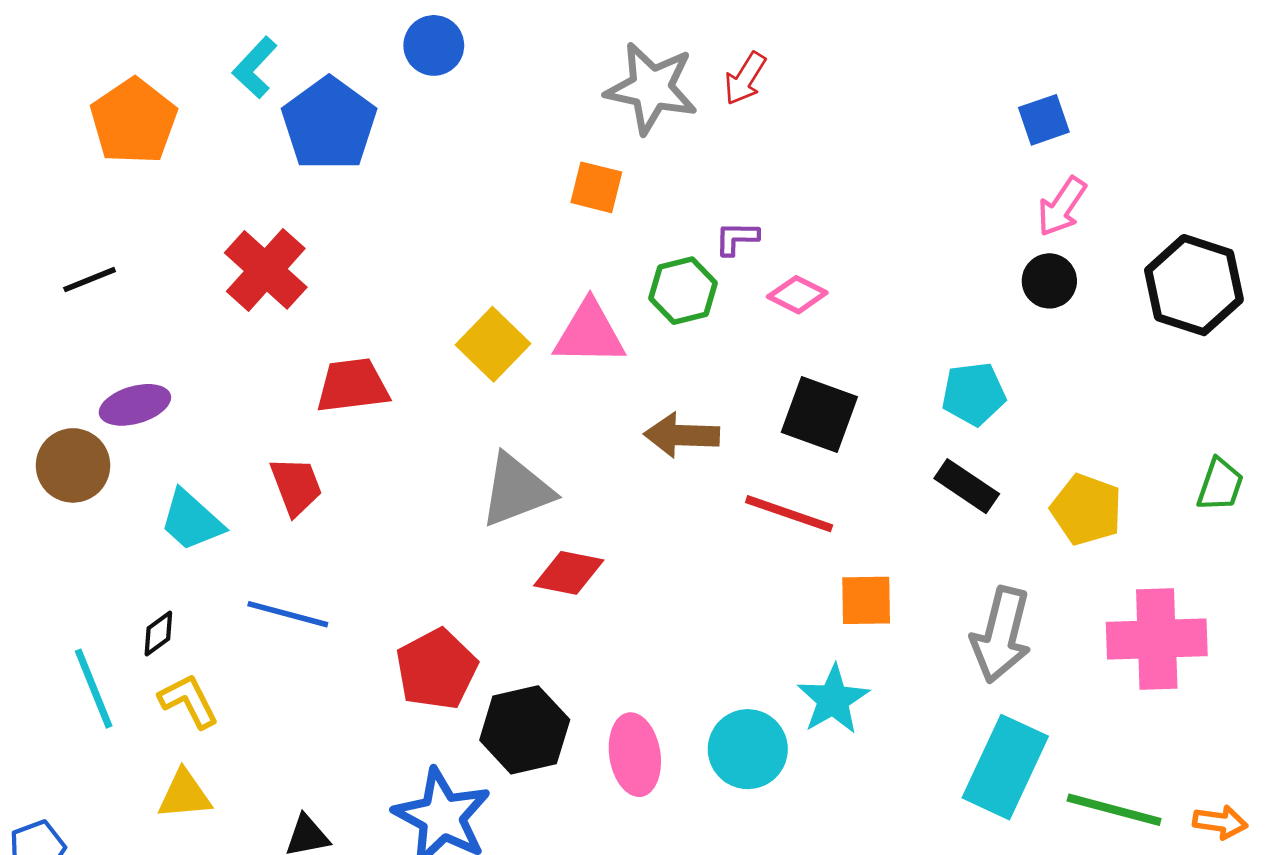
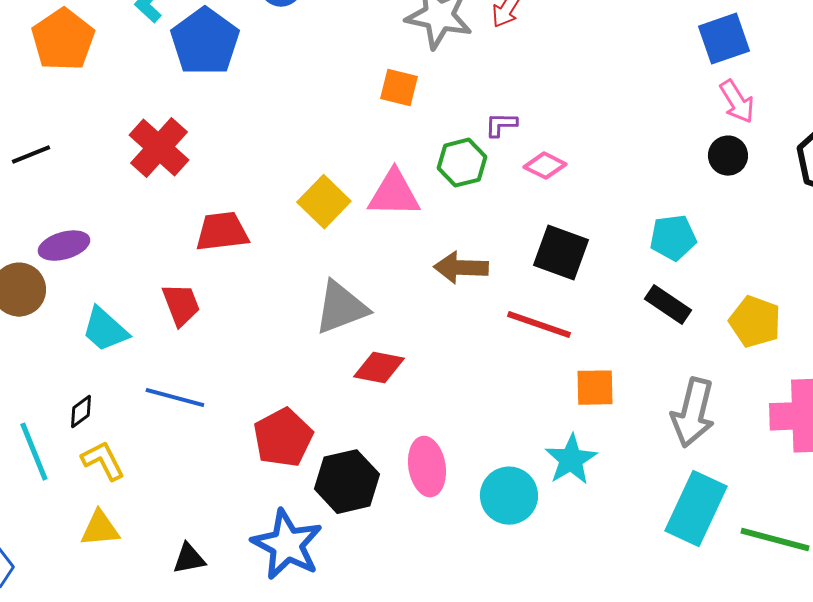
blue square: (1044, 120) -> (724, 39), size x1.4
pink arrow: (1062, 207) -> (737, 102), turned -66
pink ellipse: (635, 755) -> (427, 467), moved

